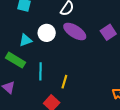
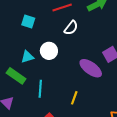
purple ellipse: (75, 32) -> (91, 68), moved
yellow line: (64, 82) -> (74, 98), moved

